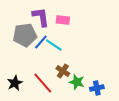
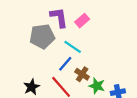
pink rectangle: (63, 20) -> (82, 21), turned -48
blue line: (41, 42) -> (65, 64), moved

